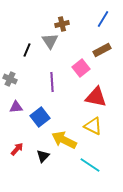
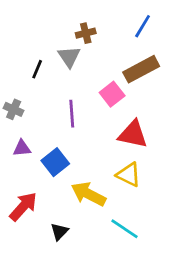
brown rectangle: (102, 50) -> (141, 69), size x1.4
red arrow: (17, 149) -> (23, 207), size x1.6
black triangle: (43, 156) -> (59, 232), moved

